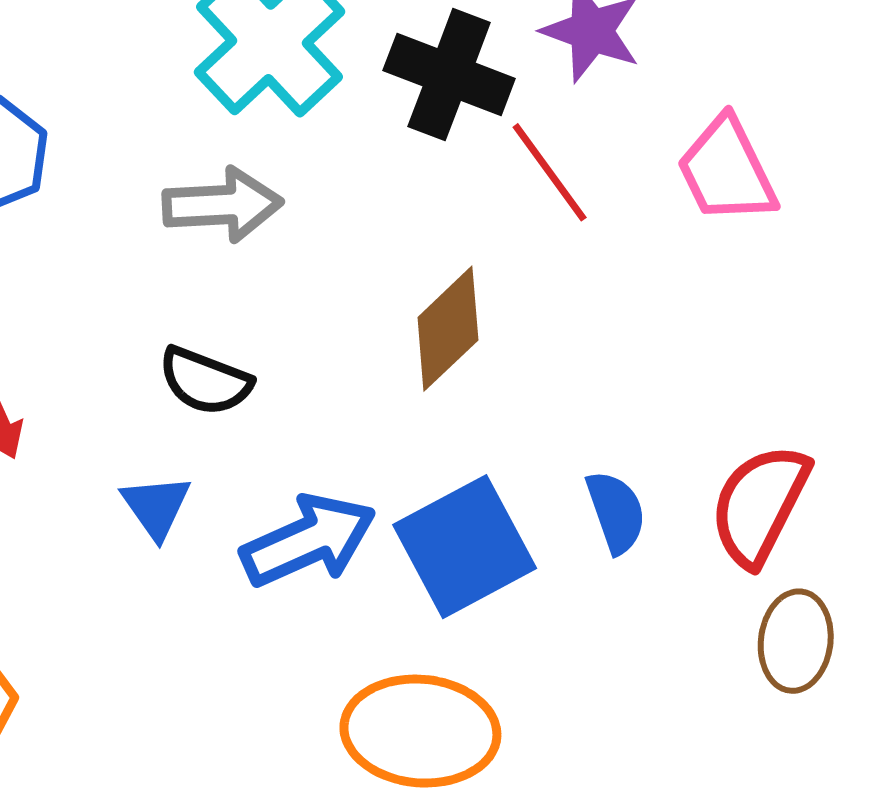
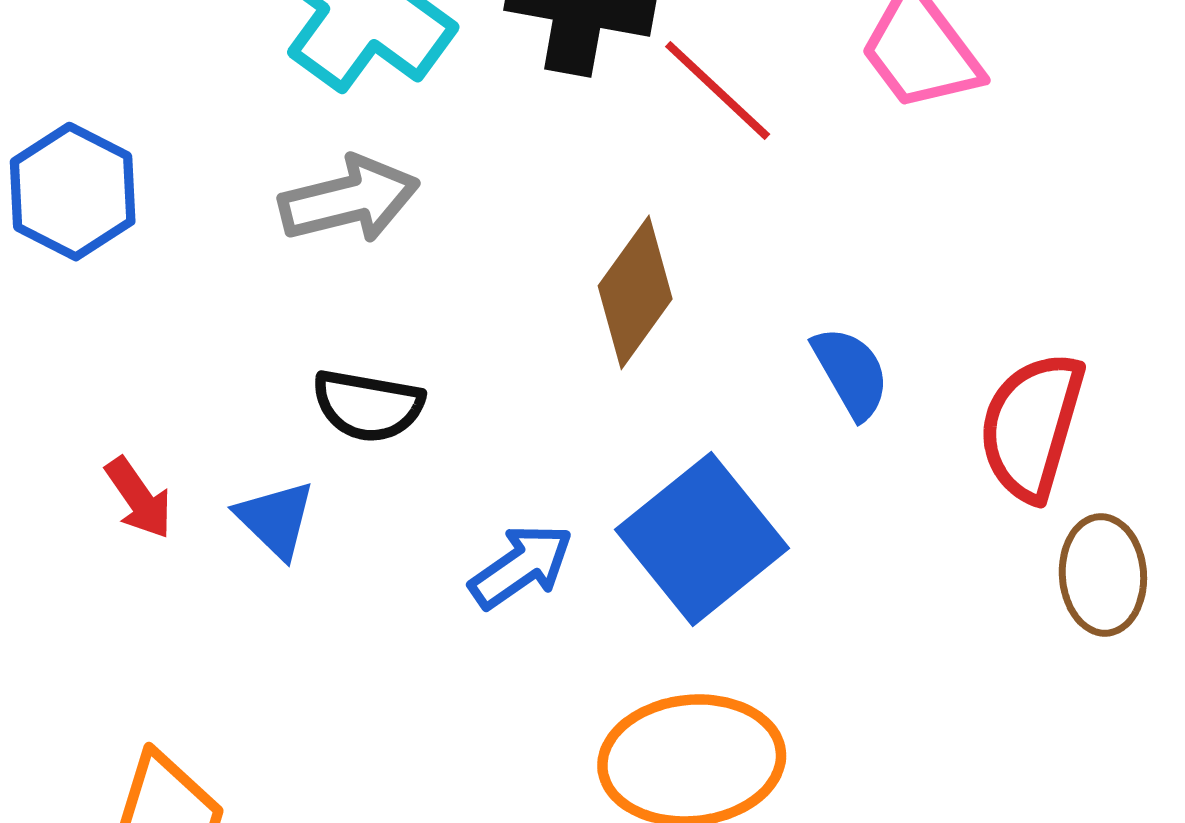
blue triangle: (156, 507) -> (276, 519), moved
blue semicircle: (616, 512) -> (851, 372), moved
blue arrow: (308, 540) -> (521, 566), size x0.7

